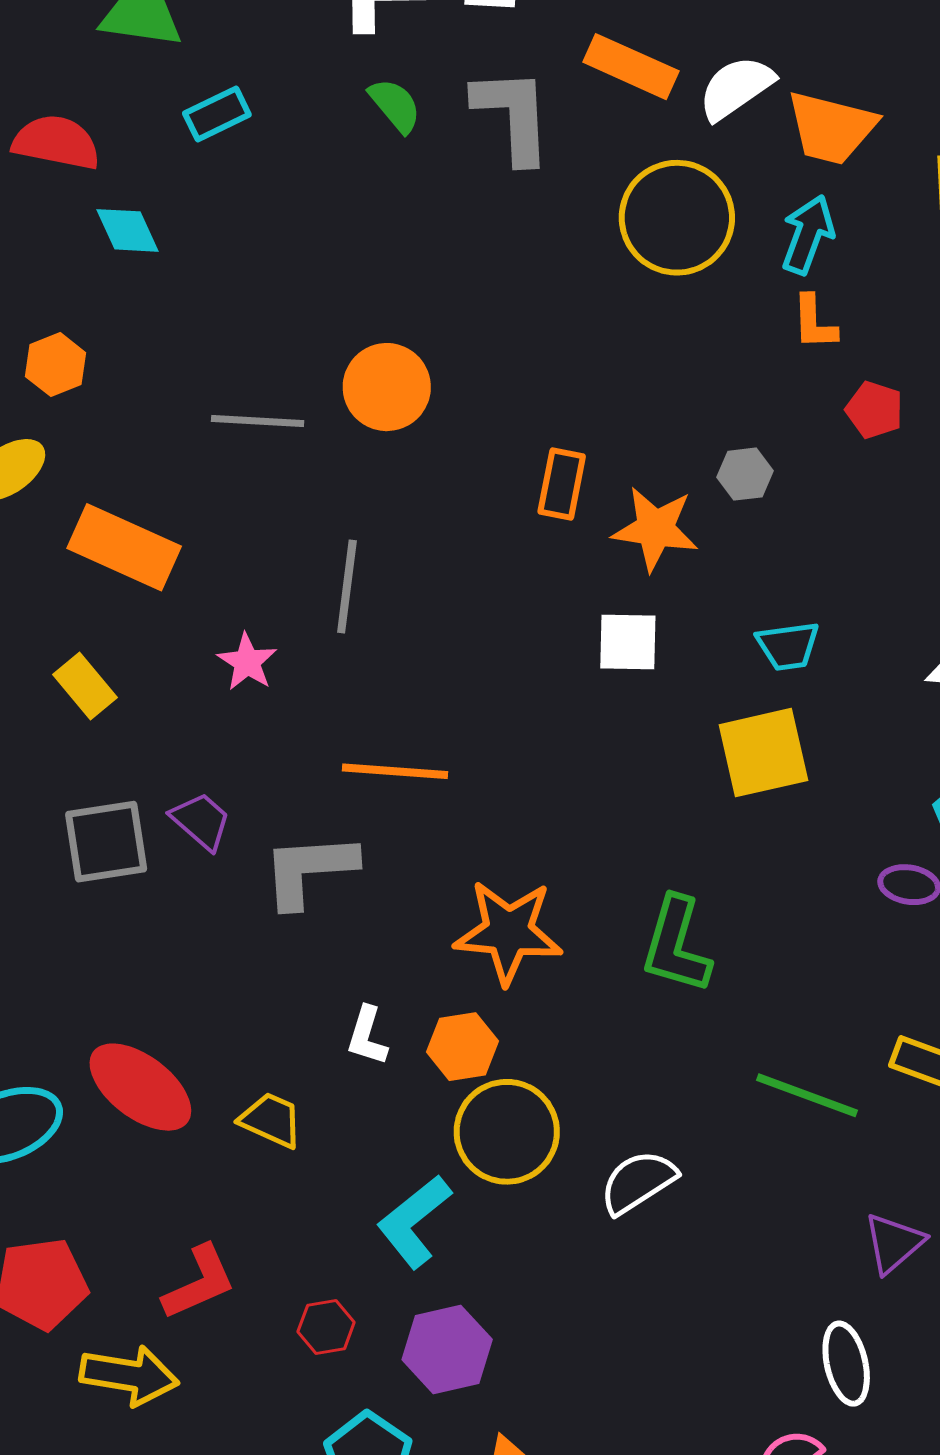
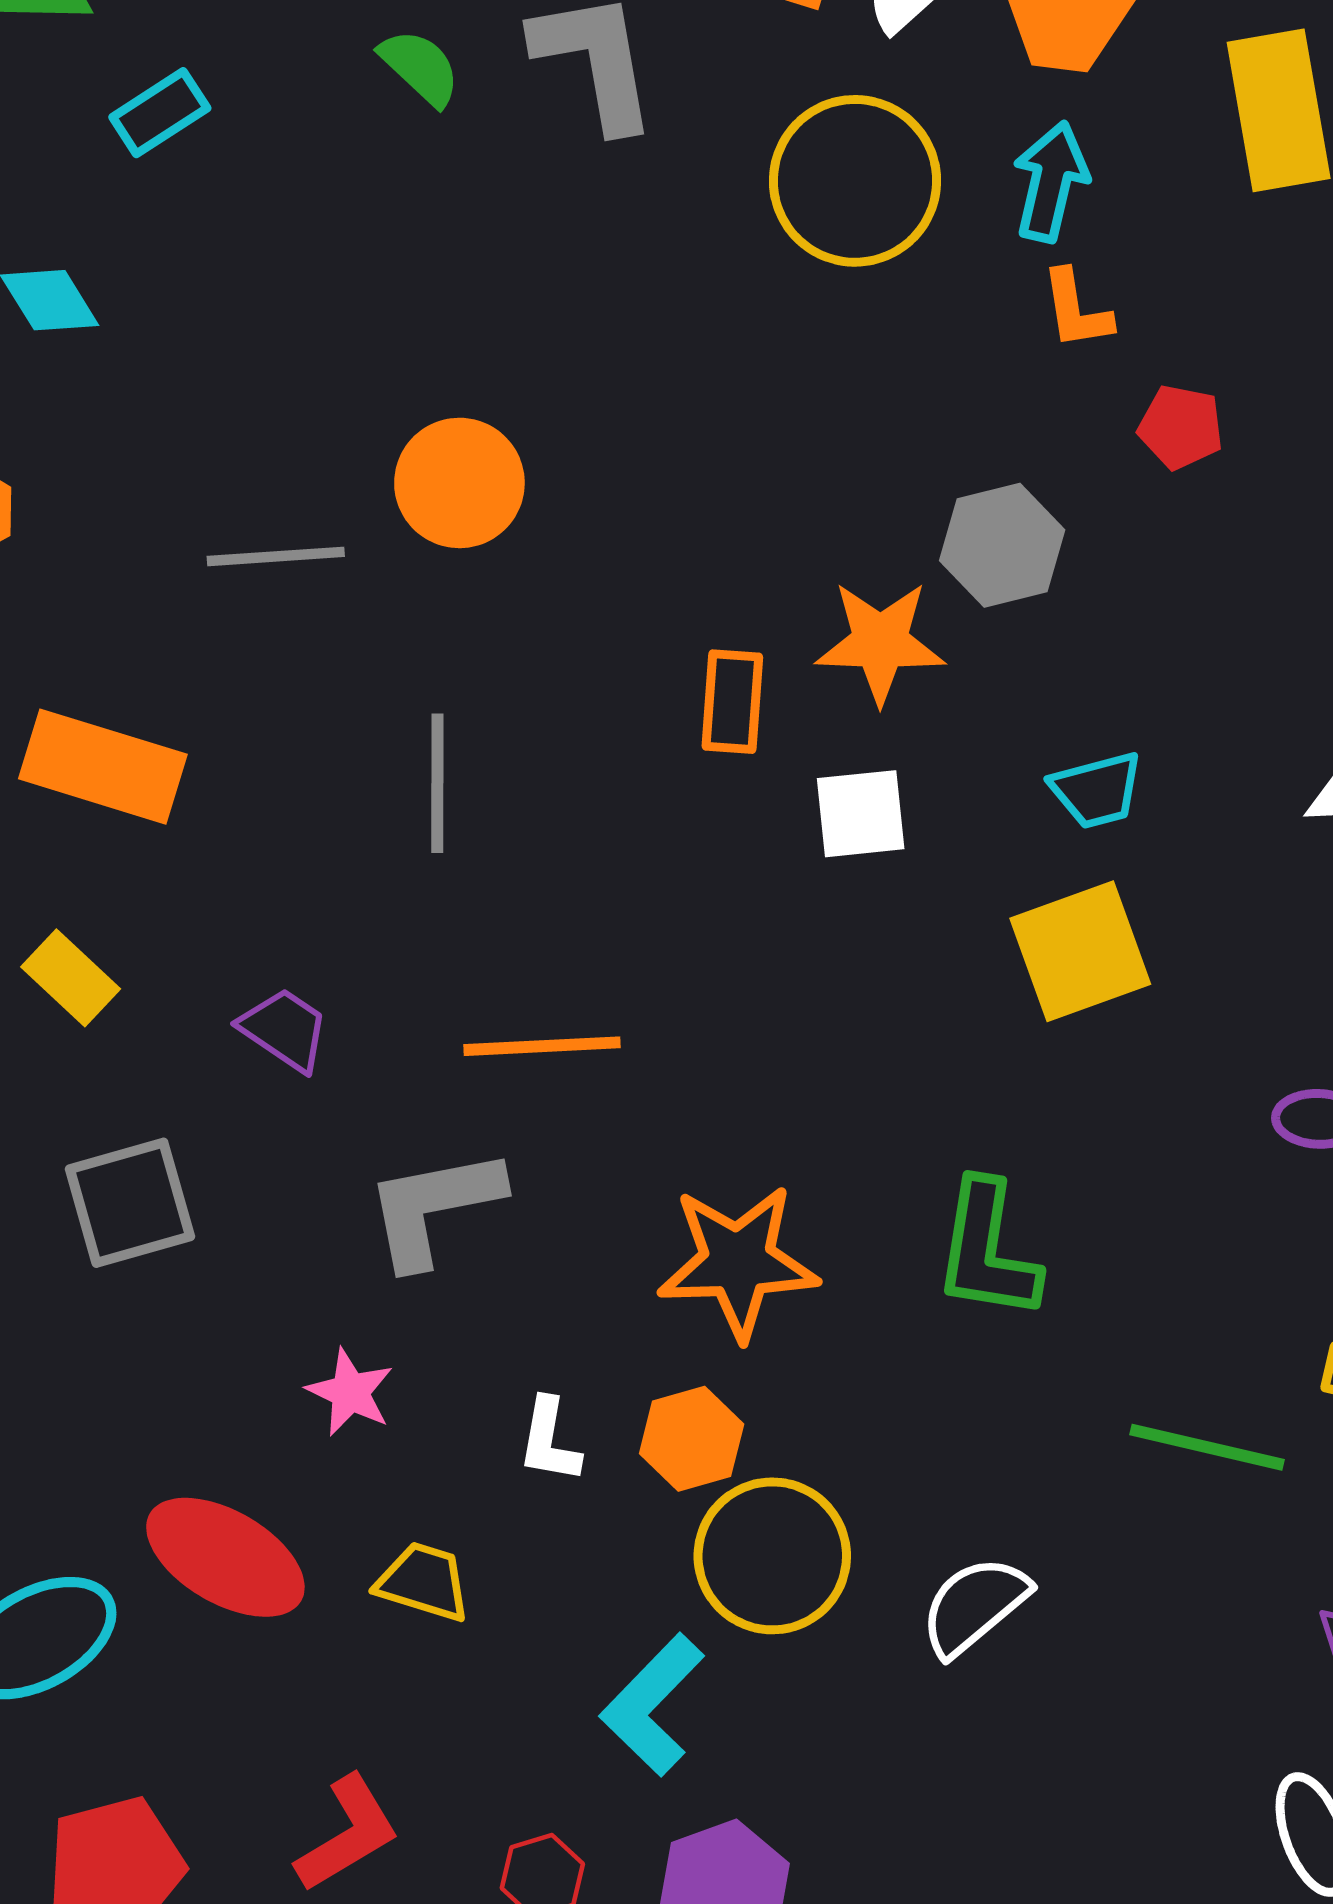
gray hexagon: (745, 474) -> (1002, 545), size x1.5
orange rectangle: (562, 484) -> (732, 702), moved
pink star: (247, 662) -> (350, 1392), moved
purple trapezoid: (201, 821) -> (284, 1029), moved

